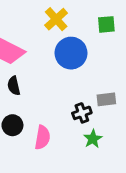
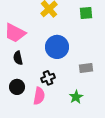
blue circle: (71, 53) -> (57, 47), moved
black cross: (82, 113) -> (48, 78), moved

